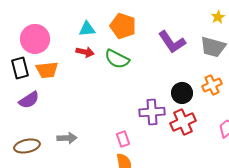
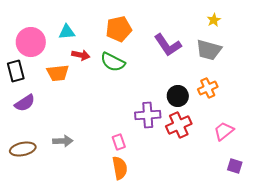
orange pentagon: (123, 26) -> (119, 29), turned -30
cyan triangle: (87, 29) -> (67, 32), moved
orange trapezoid: (47, 70) -> (58, 73), moved

